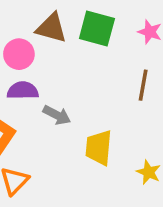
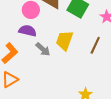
yellow trapezoid: (99, 148) -> (65, 41), moved

